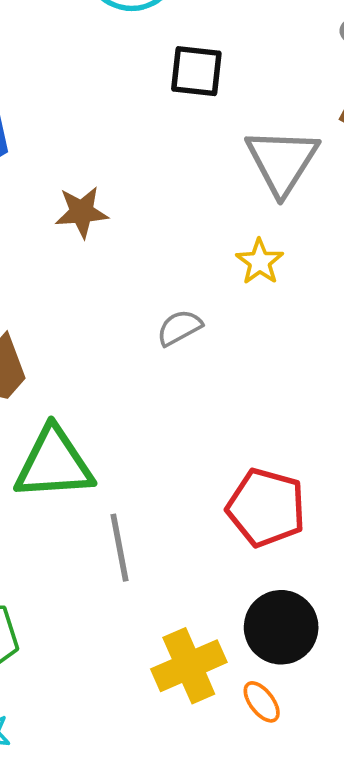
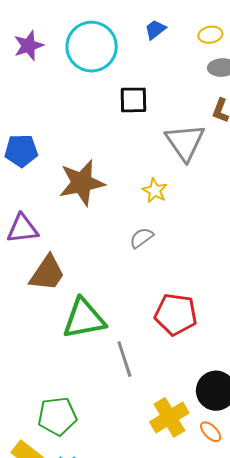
brown star: (82, 212) -> (82, 183), size x1.6
yellow star: (260, 262) -> (155, 191), moved
red pentagon: (266, 508) -> (176, 314), moved

